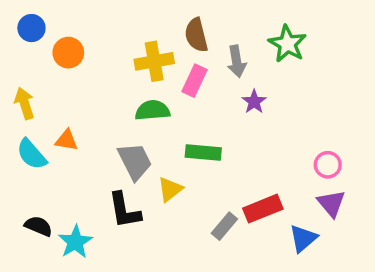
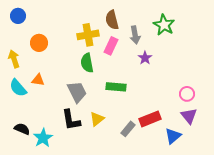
orange circle: (68, 53) -> (39, 43), moved
green semicircle: (152, 110) -> (87, 63), turned -96
yellow triangle: (170, 189) -> (97, 119), moved

